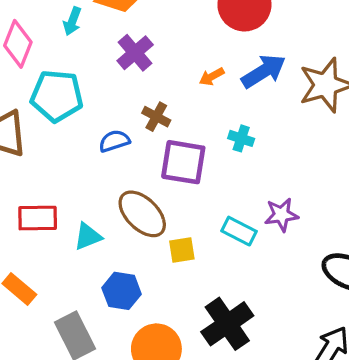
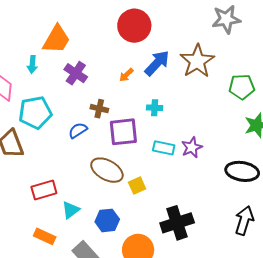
cyan rectangle: (239, 231) -> (164, 148), moved
cyan triangle: (88, 236) -> (71, 210), moved
black cross: (227, 324) -> (177, 223), turned 32

